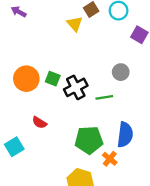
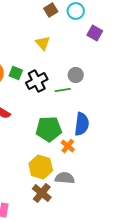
yellow triangle: (75, 24) -> (43, 43), moved
gray circle: (121, 72) -> (76, 75), moved

